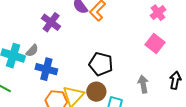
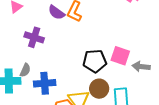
pink square: (155, 44) -> (120, 56), moved
gray arrow: (143, 84) -> (141, 67), turned -54

